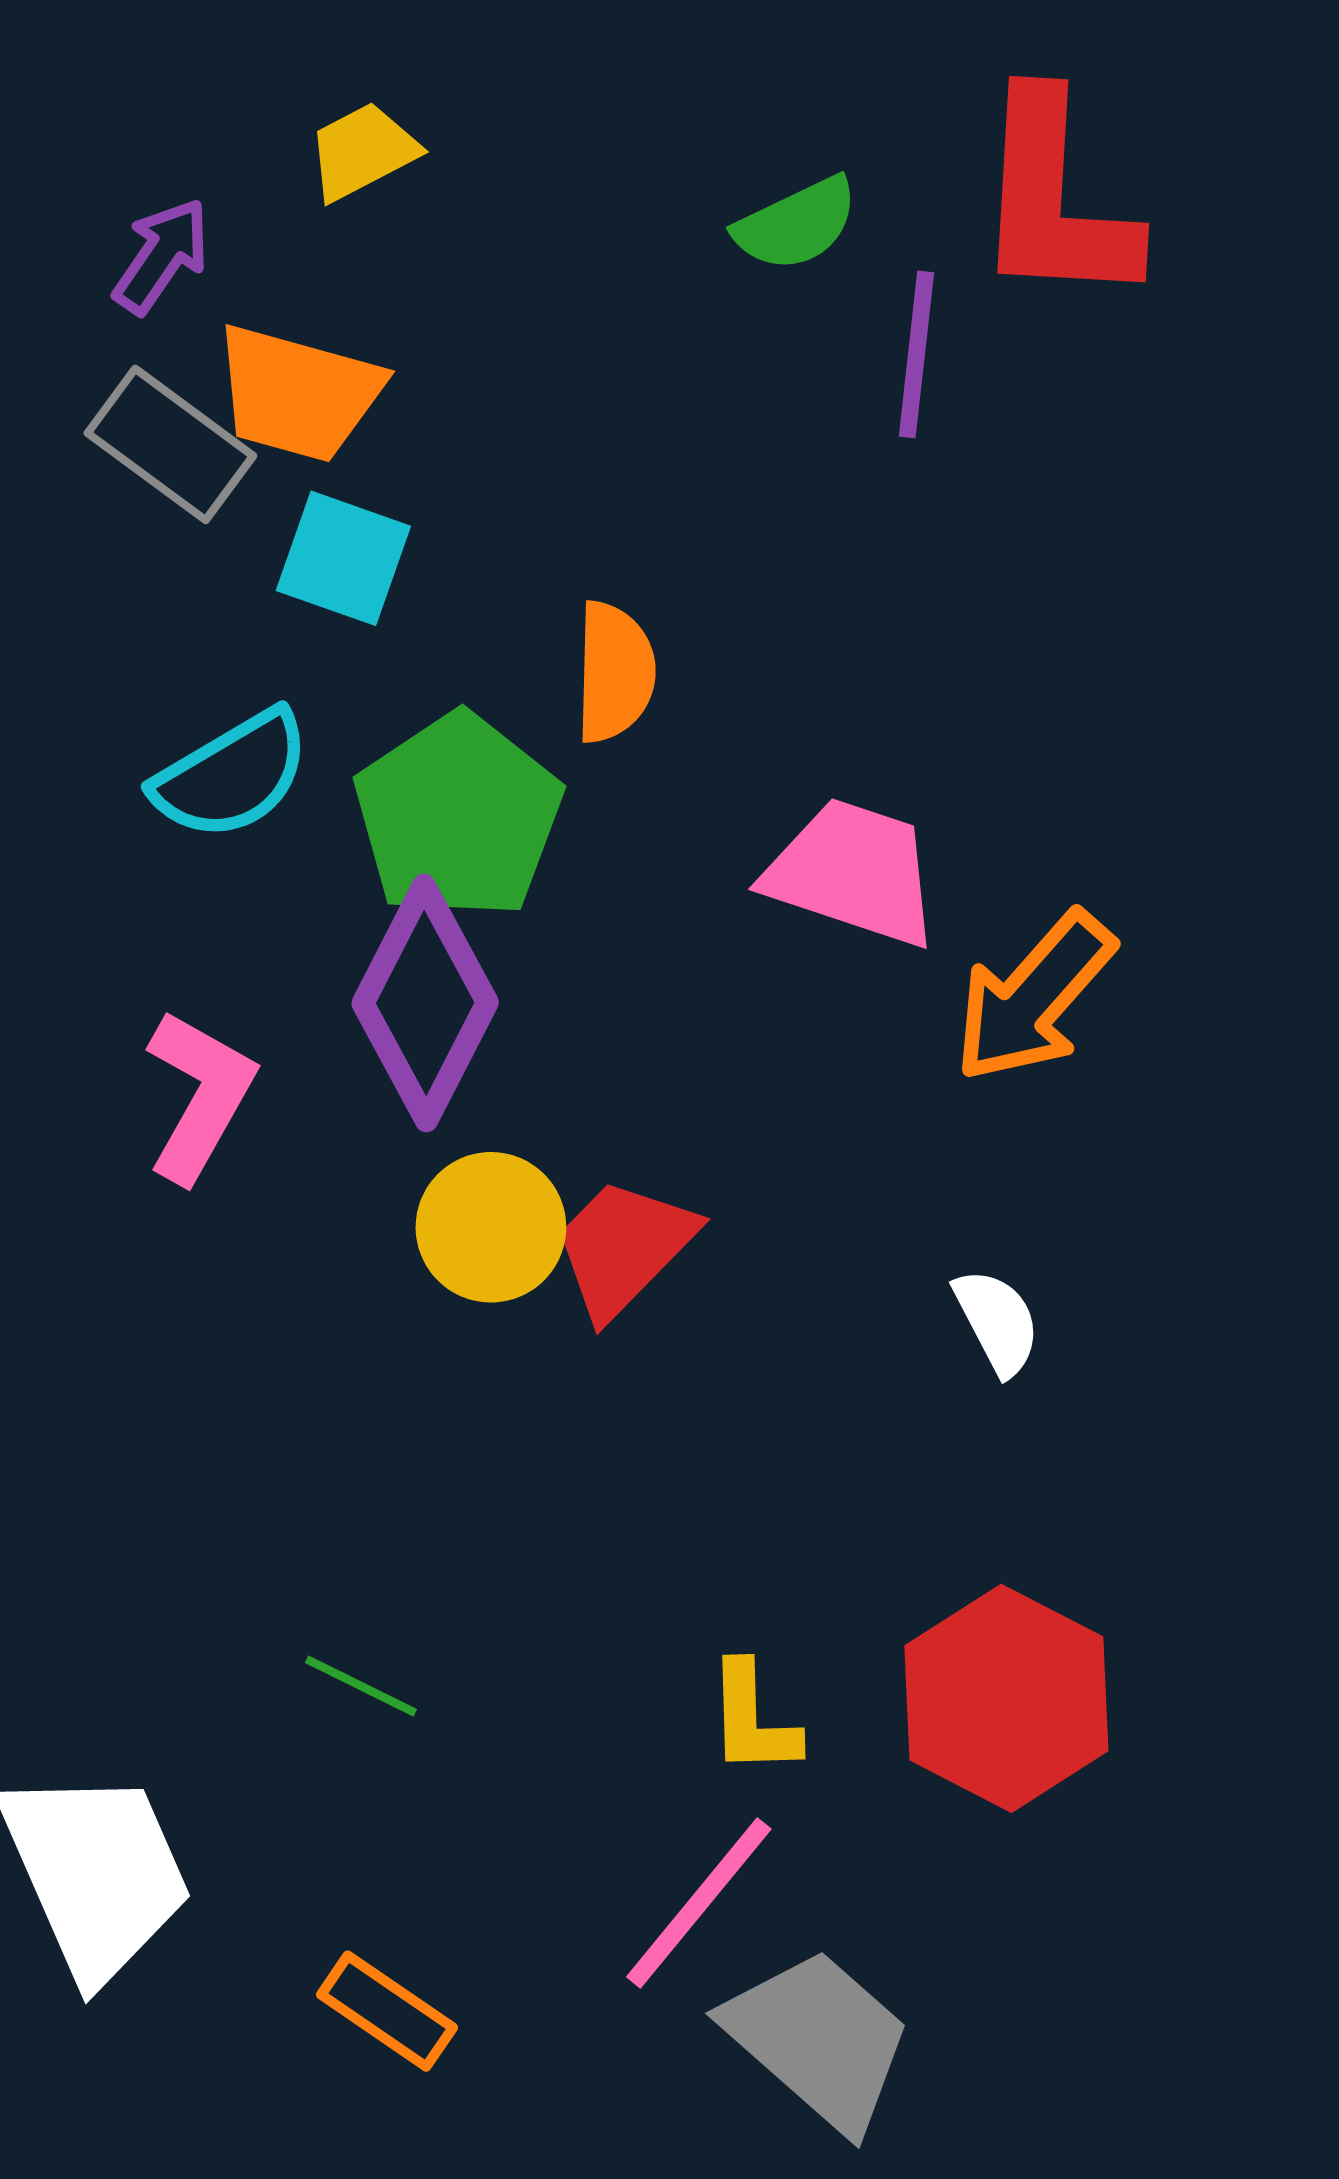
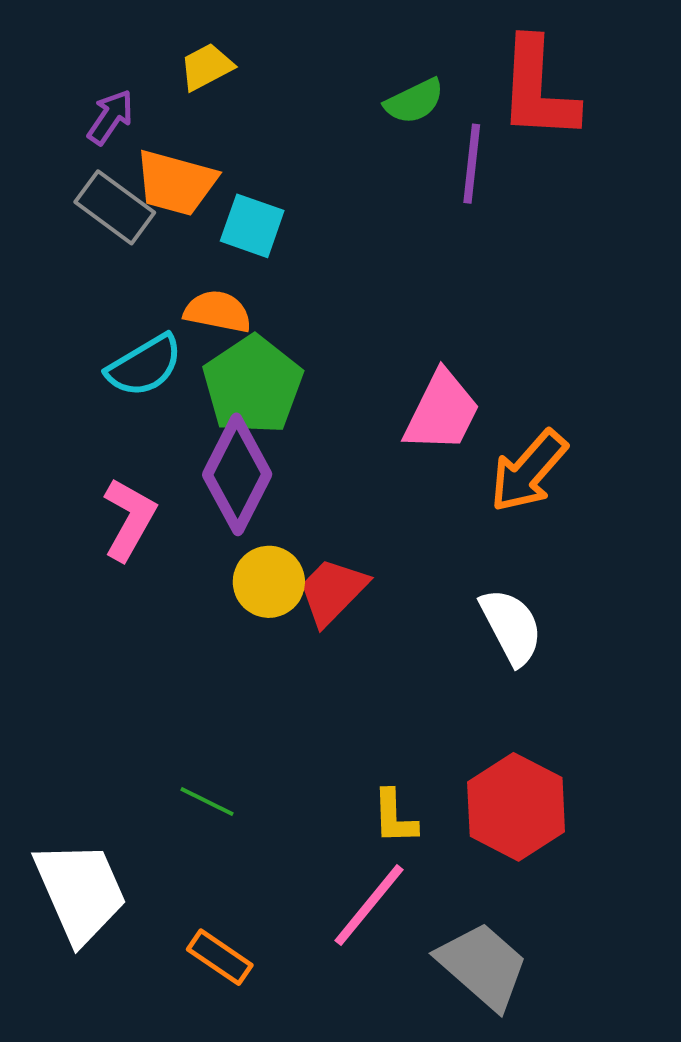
cyan square: (343, 558) -> (252, 226), moved
orange semicircle: (615, 672) -> (218, 312), moved, turned -80
pink trapezoid: (853, 872) -> (442, 412), turned 98
white semicircle: (997, 1322) -> (511, 627), size x1.5
gray trapezoid: (819, 2040) -> (483, 966), moved

